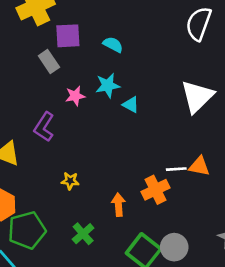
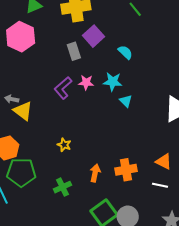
purple square: (68, 36) -> (94, 36), turned 35
purple L-shape: (44, 127) -> (63, 88), moved
white line: (176, 169) -> (160, 185), moved

